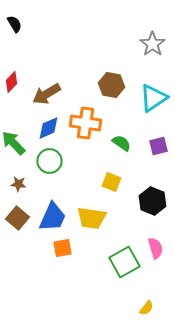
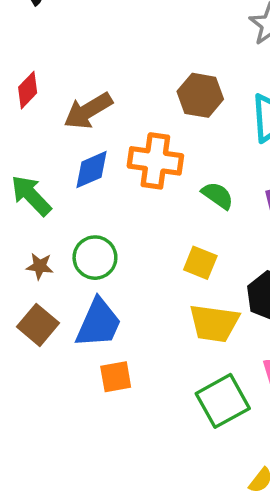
green circle: (50, 161) -> (95, 258), moved
yellow trapezoid: (92, 218) -> (214, 323), moved

